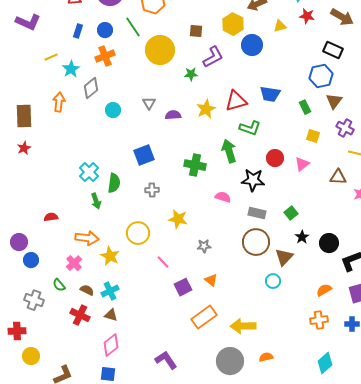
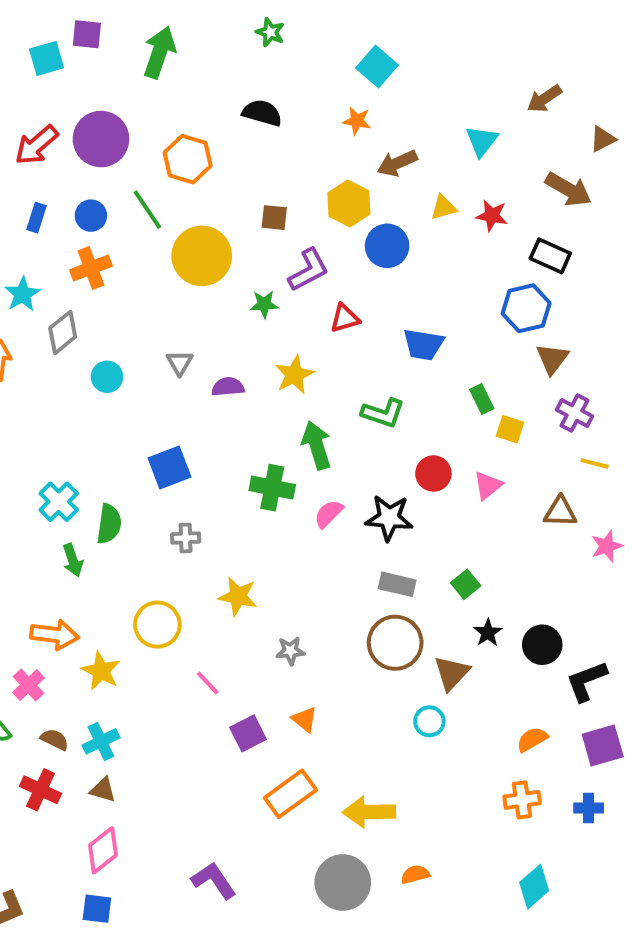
red star: (307, 16) -> (492, 216), moved
red triangle: (236, 101) -> (345, 318), moved, size x0.7
green rectangle: (305, 107) -> (482, 399), moved
green arrow: (229, 151) -> (317, 445), moved
pink semicircle: (223, 197) -> (329, 514), moved, turned -63

